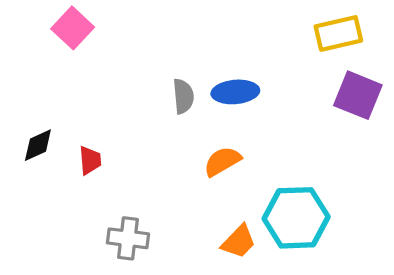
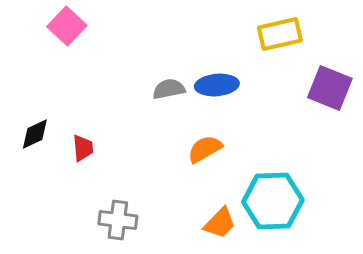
yellow rectangle: (338, 33) -> (280, 34), moved
gray semicircle: (183, 96) -> (169, 89), turned -96

